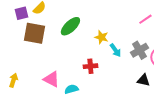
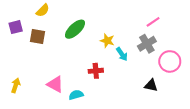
purple square: (21, 13) -> (16, 27), moved
brown square: (34, 33) -> (37, 36), size x0.7
gray cross: (139, 50) -> (147, 44), moved

